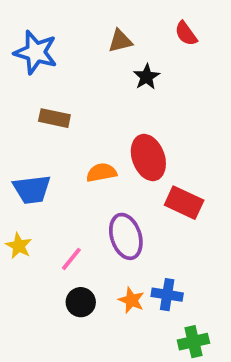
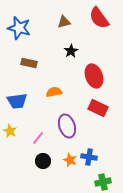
red semicircle: (186, 34) -> (99, 18), size x1.6
black star: (146, 77) -> (71, 51), moved
red ellipse: (148, 158) -> (94, 76), moved

